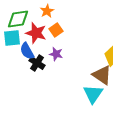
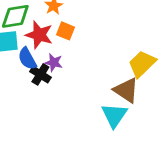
orange square: (56, 30) -> (65, 31), turned -32
purple star: (56, 54) -> (54, 63), moved

